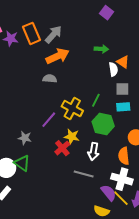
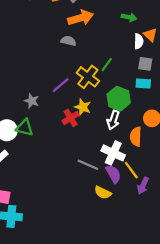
green line: (96, 100) -> (107, 64), moved
white arrow: (93, 151) -> (113, 120), moved
green triangle: (22, 163) -> (25, 128), turned -30
gray line: (84, 174) -> (88, 165), moved
white cross: (122, 179) -> (113, 153), moved
yellow line: (121, 198) -> (131, 170), moved

